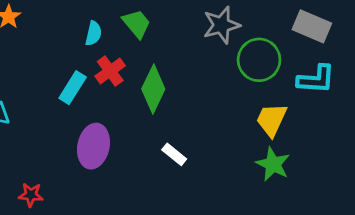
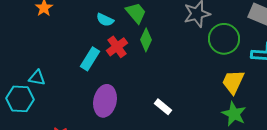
cyan semicircle: (93, 33) -> (105, 20), turned 102
green diamond: (153, 89) -> (146, 40), moved, size x0.7

